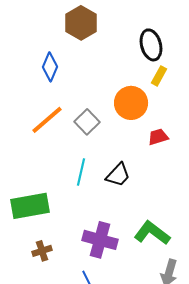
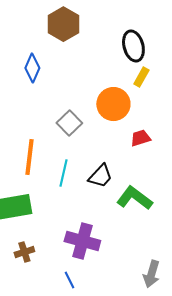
orange line: (47, 120) -> (29, 157), moved, turned -42
green L-shape: (152, 233) -> (134, 198), moved

